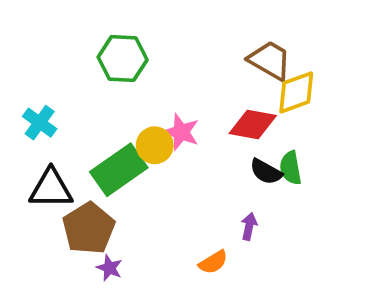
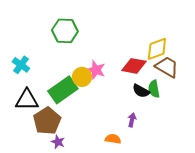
brown trapezoid: (270, 60) -> (167, 67), moved
orange semicircle: (213, 262) -> (113, 139), turned -140

